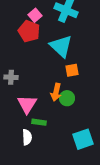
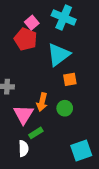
cyan triangle: (61, 46) -> (59, 55), turned 40
orange arrow: (56, 92) -> (42, 102), moved
green rectangle: (39, 122) -> (36, 133), turned -40

